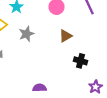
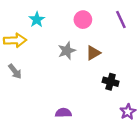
gray star: (26, 34) -> (67, 51), moved

